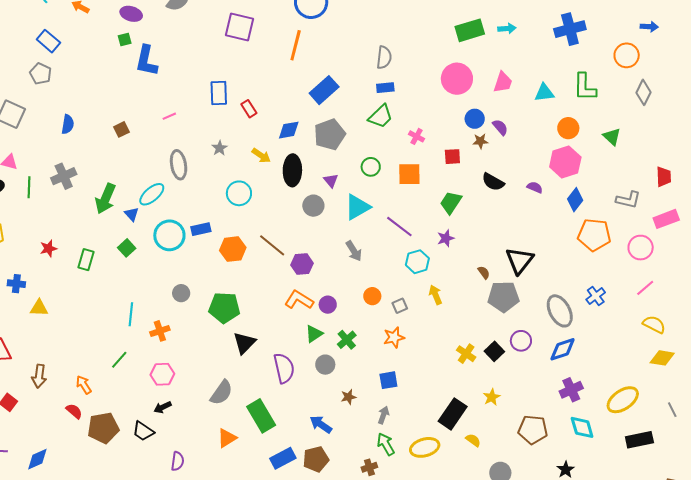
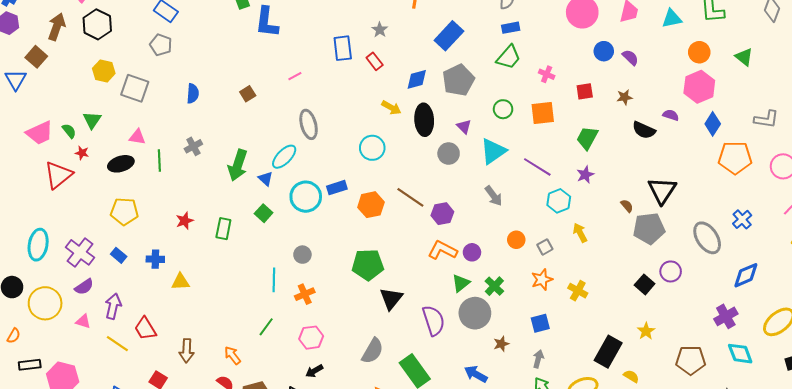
brown star: (480, 141) -> (625, 97), moved
gray star: (220, 148) -> (380, 30), moved
gray cross: (64, 176) -> (193, 146), size x0.7
black semicircle: (493, 182) -> (644, 130), moved
gray circle: (181, 293) -> (302, 255), moved
blue diamond: (563, 349) -> (746, 275), moved
yellow cross: (466, 354) -> (578, 291), moved
gray circle: (325, 365) -> (475, 313), size x1.6

